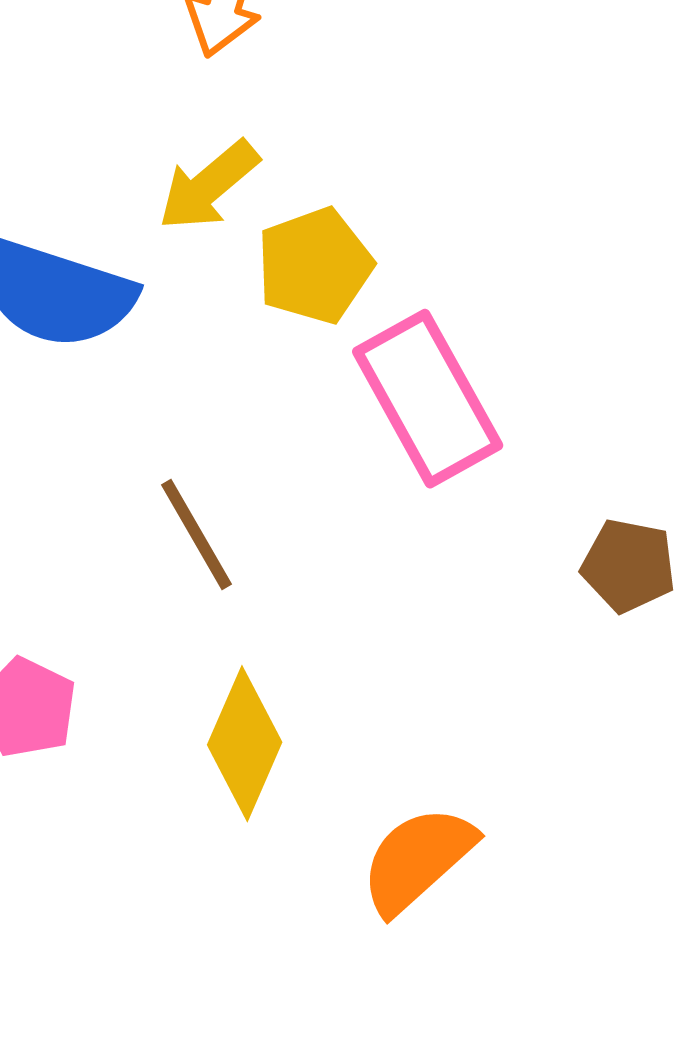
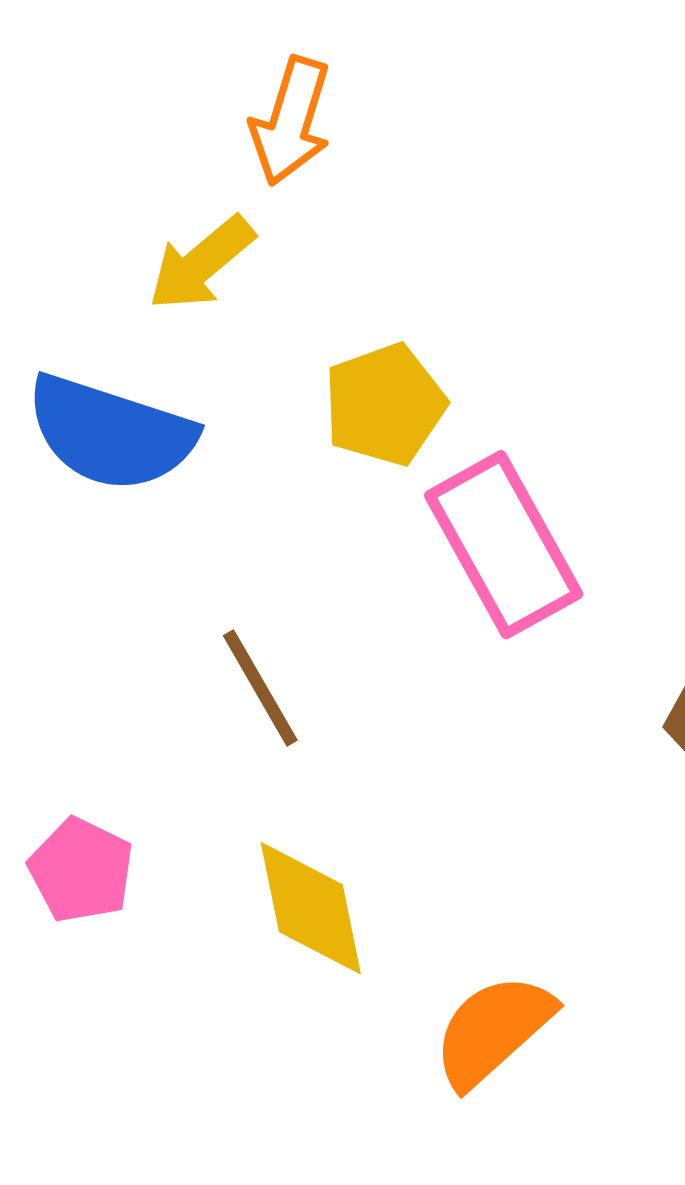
yellow arrow: (209, 186) -> (201, 263), moved
yellow diamond: (245, 744) -> (311, 908), turned -35

